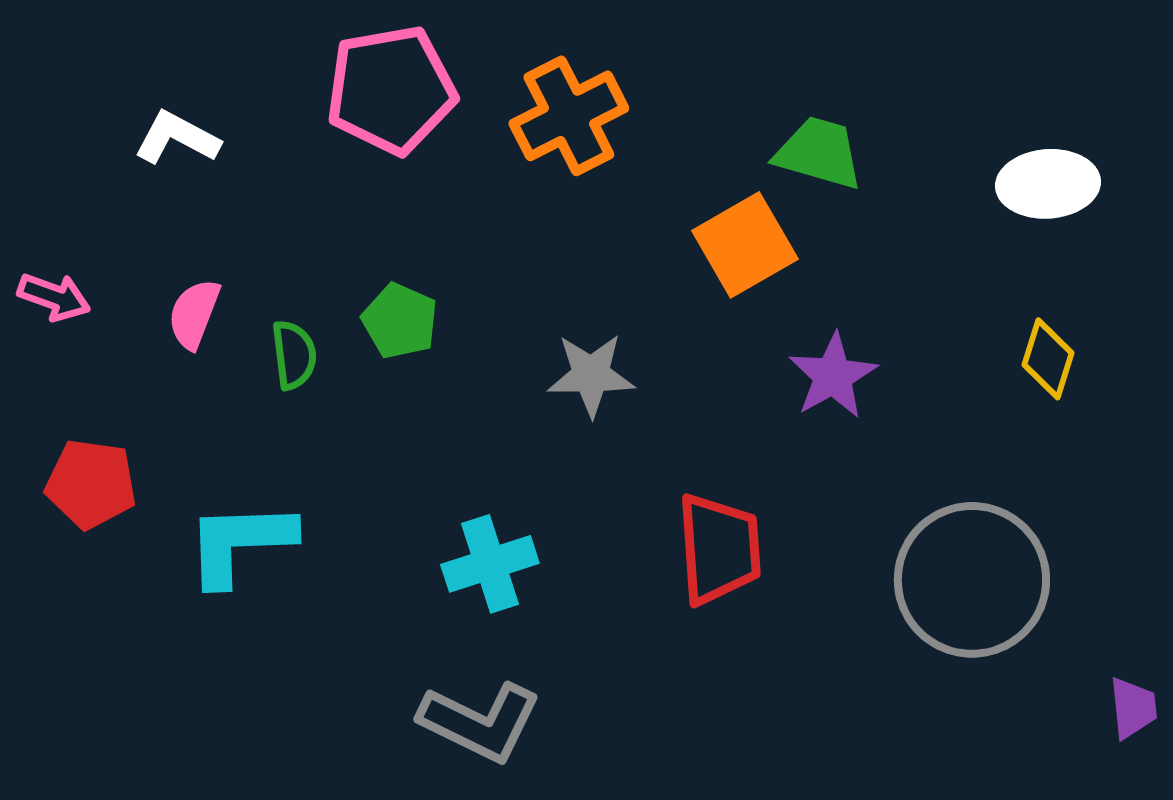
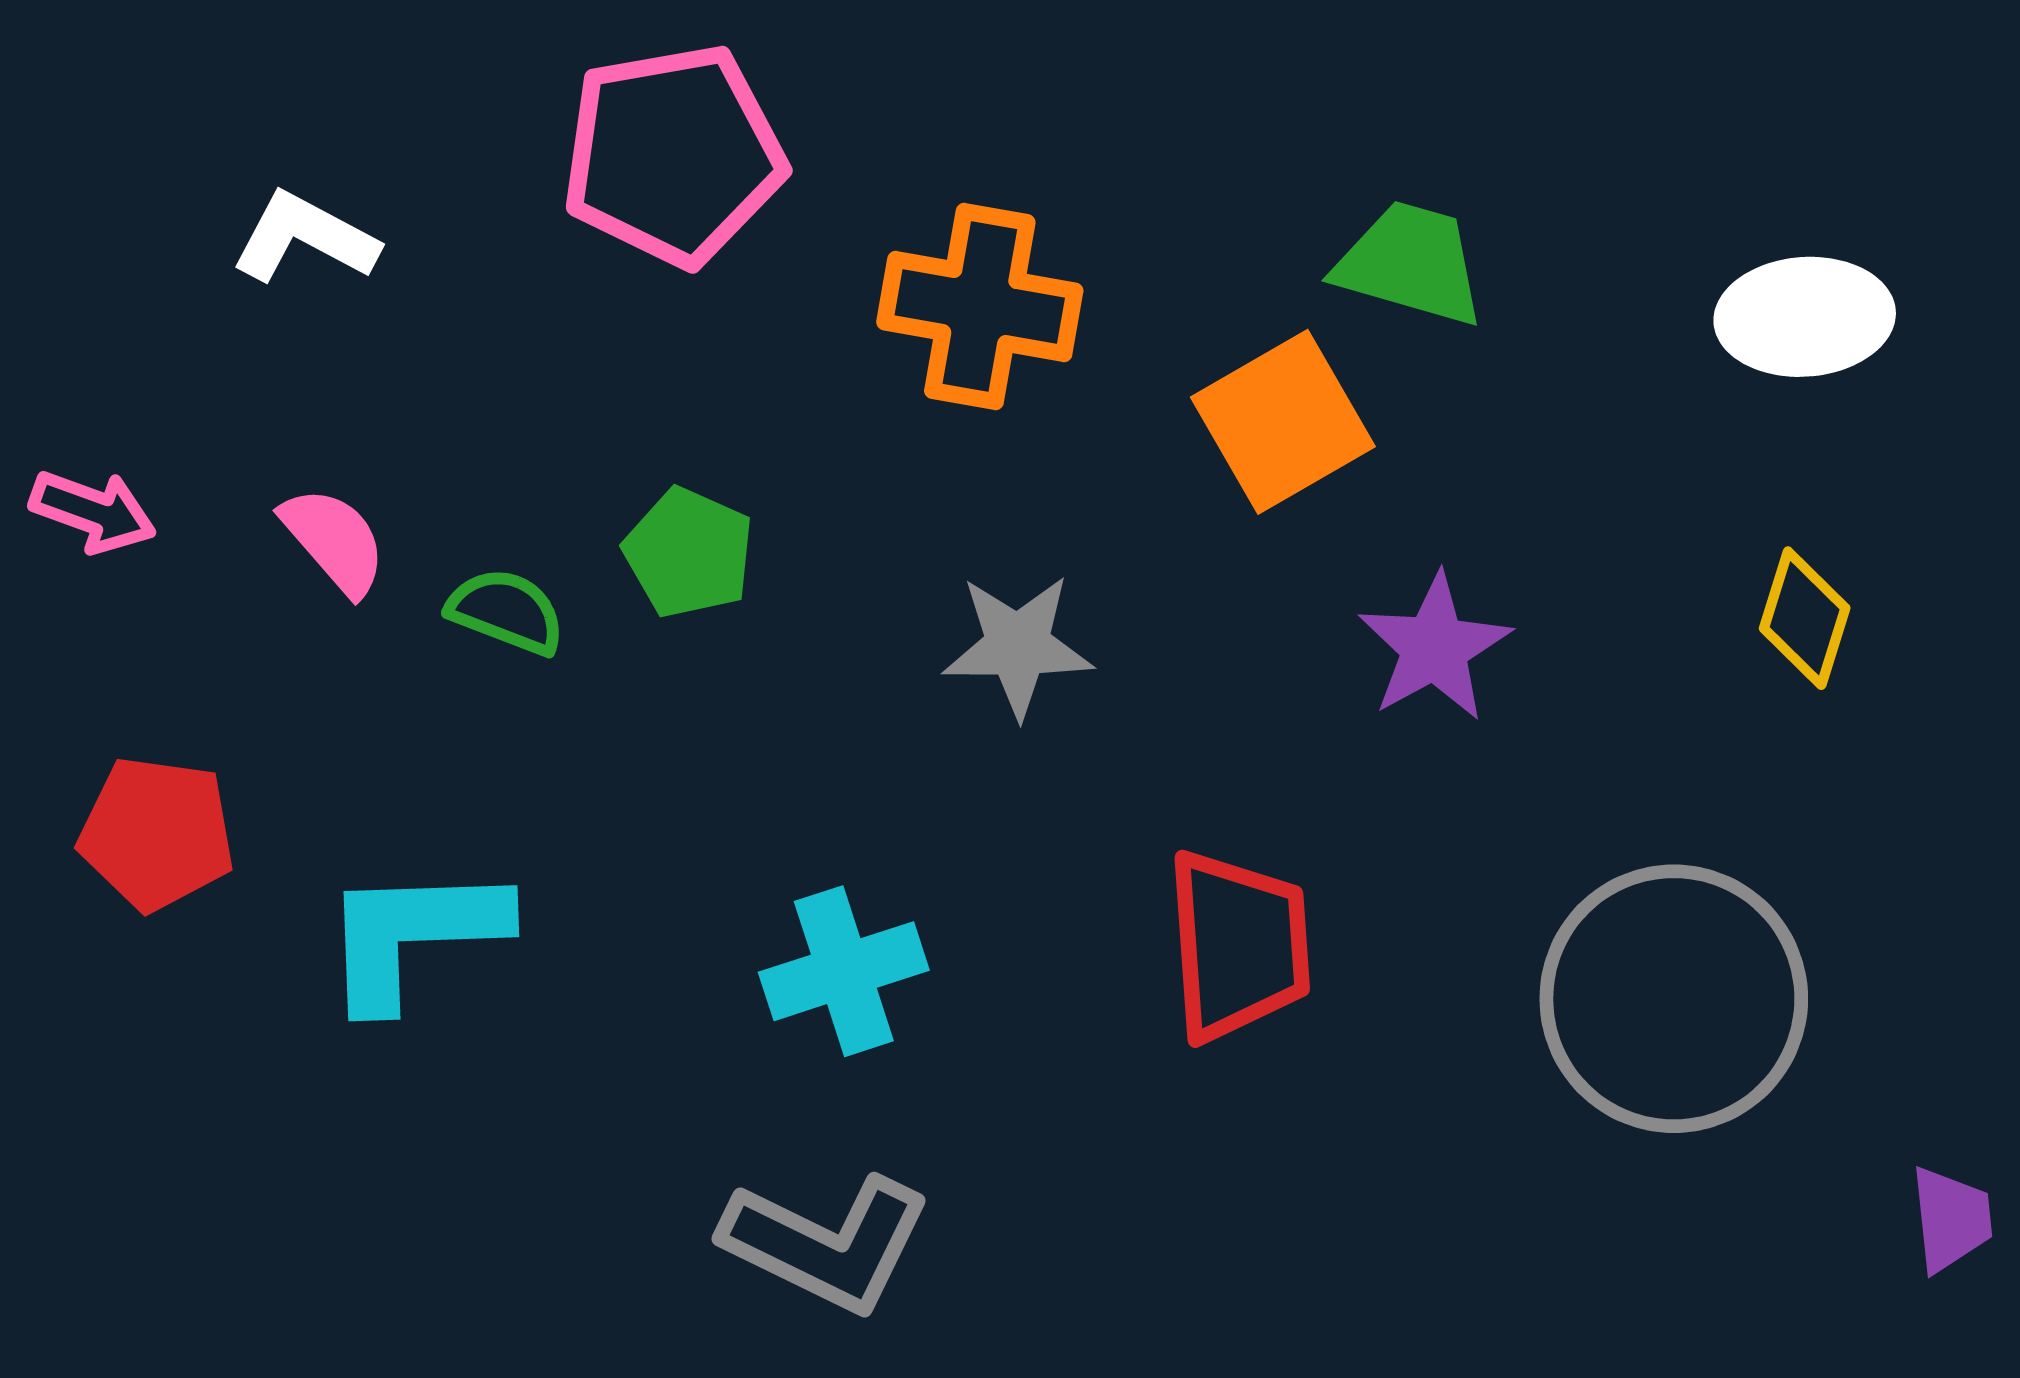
orange cross: (569, 116) -> (980, 307), moved, turned 37
pink semicircle: (194, 314) -> (334, 541), turned 118
green semicircle: (294, 355) -> (506, 611), turned -62

